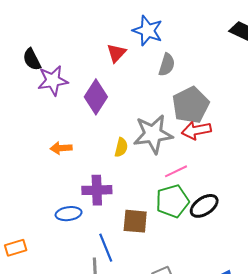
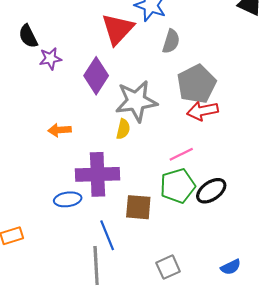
red triangle: (116, 53) -> (118, 29), size x1.6
purple star: (53, 81) -> (50, 59), size x0.7
gray star: (153, 134) -> (136, 101), moved
purple cross: (97, 190) -> (98, 174), size x1.4

